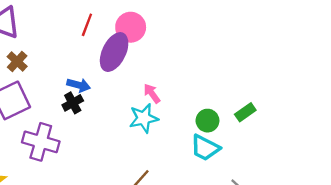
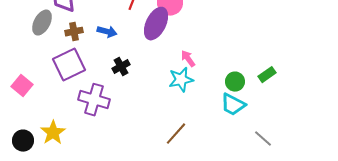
brown cross: (17, 61) -> (74, 32), turned 36
blue arrow: (79, 85) -> (107, 32), moved

